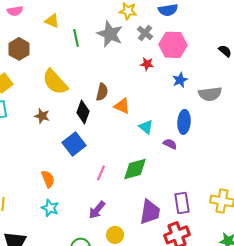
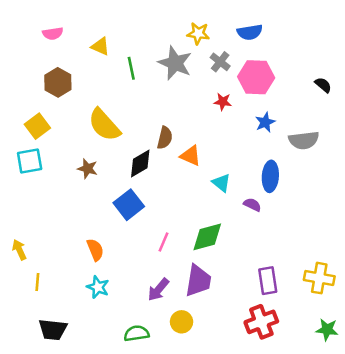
black diamond: (83, 112) -> (140, 163), turned 40
purple trapezoid: (150, 212) -> (198, 281), moved

